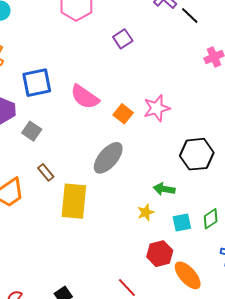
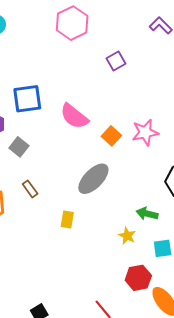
yellow rectangle: (74, 201) -> (67, 219), moved, size x0.5
yellow star: (146, 212) -> (127, 236), turned -30

